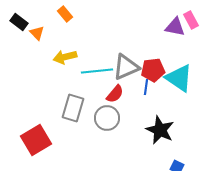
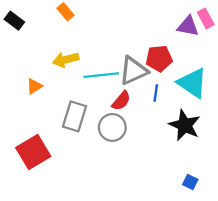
orange triangle: (37, 33) -> (34, 86), moved, turned 42
red pentagon: (153, 70) -> (159, 58), moved
black star: (160, 130) -> (185, 125), moved

